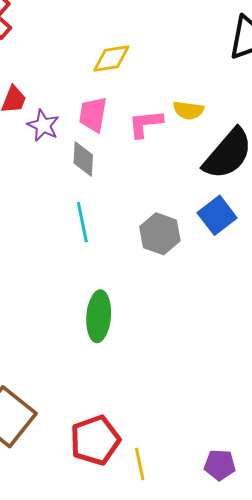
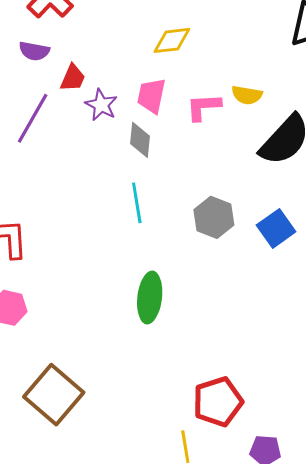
blue square: (217, 215) -> (276, 228), moved
red pentagon: (95, 440) -> (218, 402), moved

